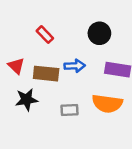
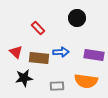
black circle: (99, 33) -> (77, 18), moved

